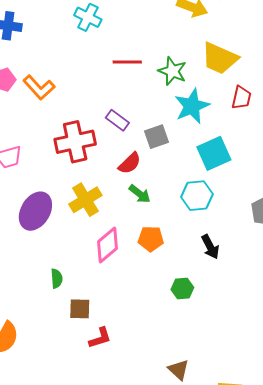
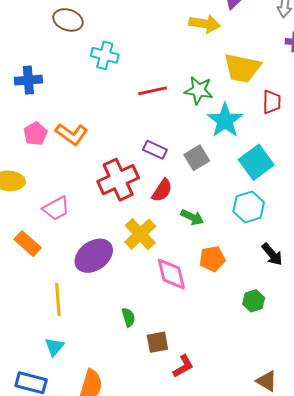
red semicircle: (130, 163) -> (162, 190), moved
purple ellipse: (35, 211) -> (94, 256), turned 36
pink diamond: (108, 245) -> (171, 274), turned -51

